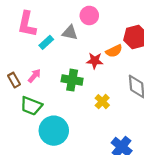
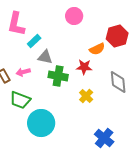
gray triangle: (70, 33) -> (45, 57), moved
red star: (95, 61) -> (84, 67), moved
pink arrow: (34, 76) -> (23, 72), turned -144

